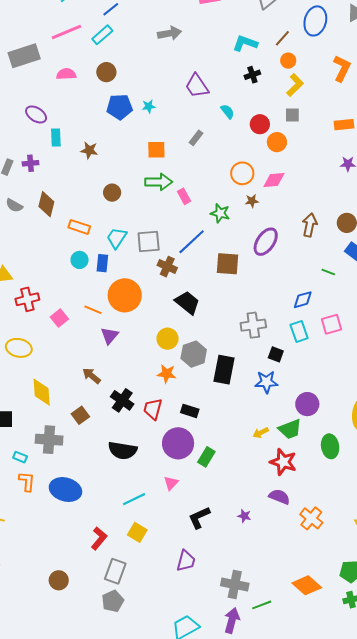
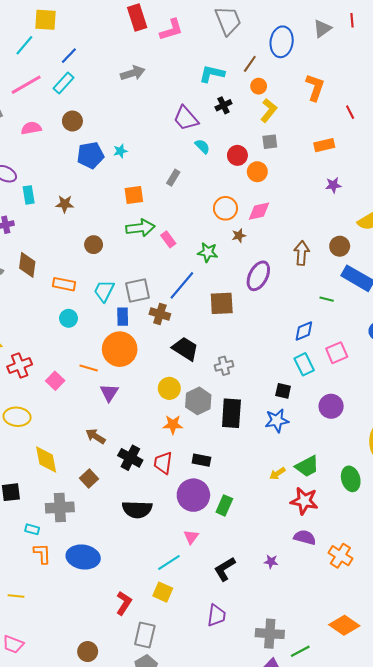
purple trapezoid: (197, 86) -> (186, 118), moved
blue rectangle: (102, 263) -> (123, 317), moved
gray cross: (253, 325) -> (224, 366), moved, size x0.7
purple circle: (307, 404) -> (331, 406), moved
cyan line: (134, 499) -> (169, 562), moved

